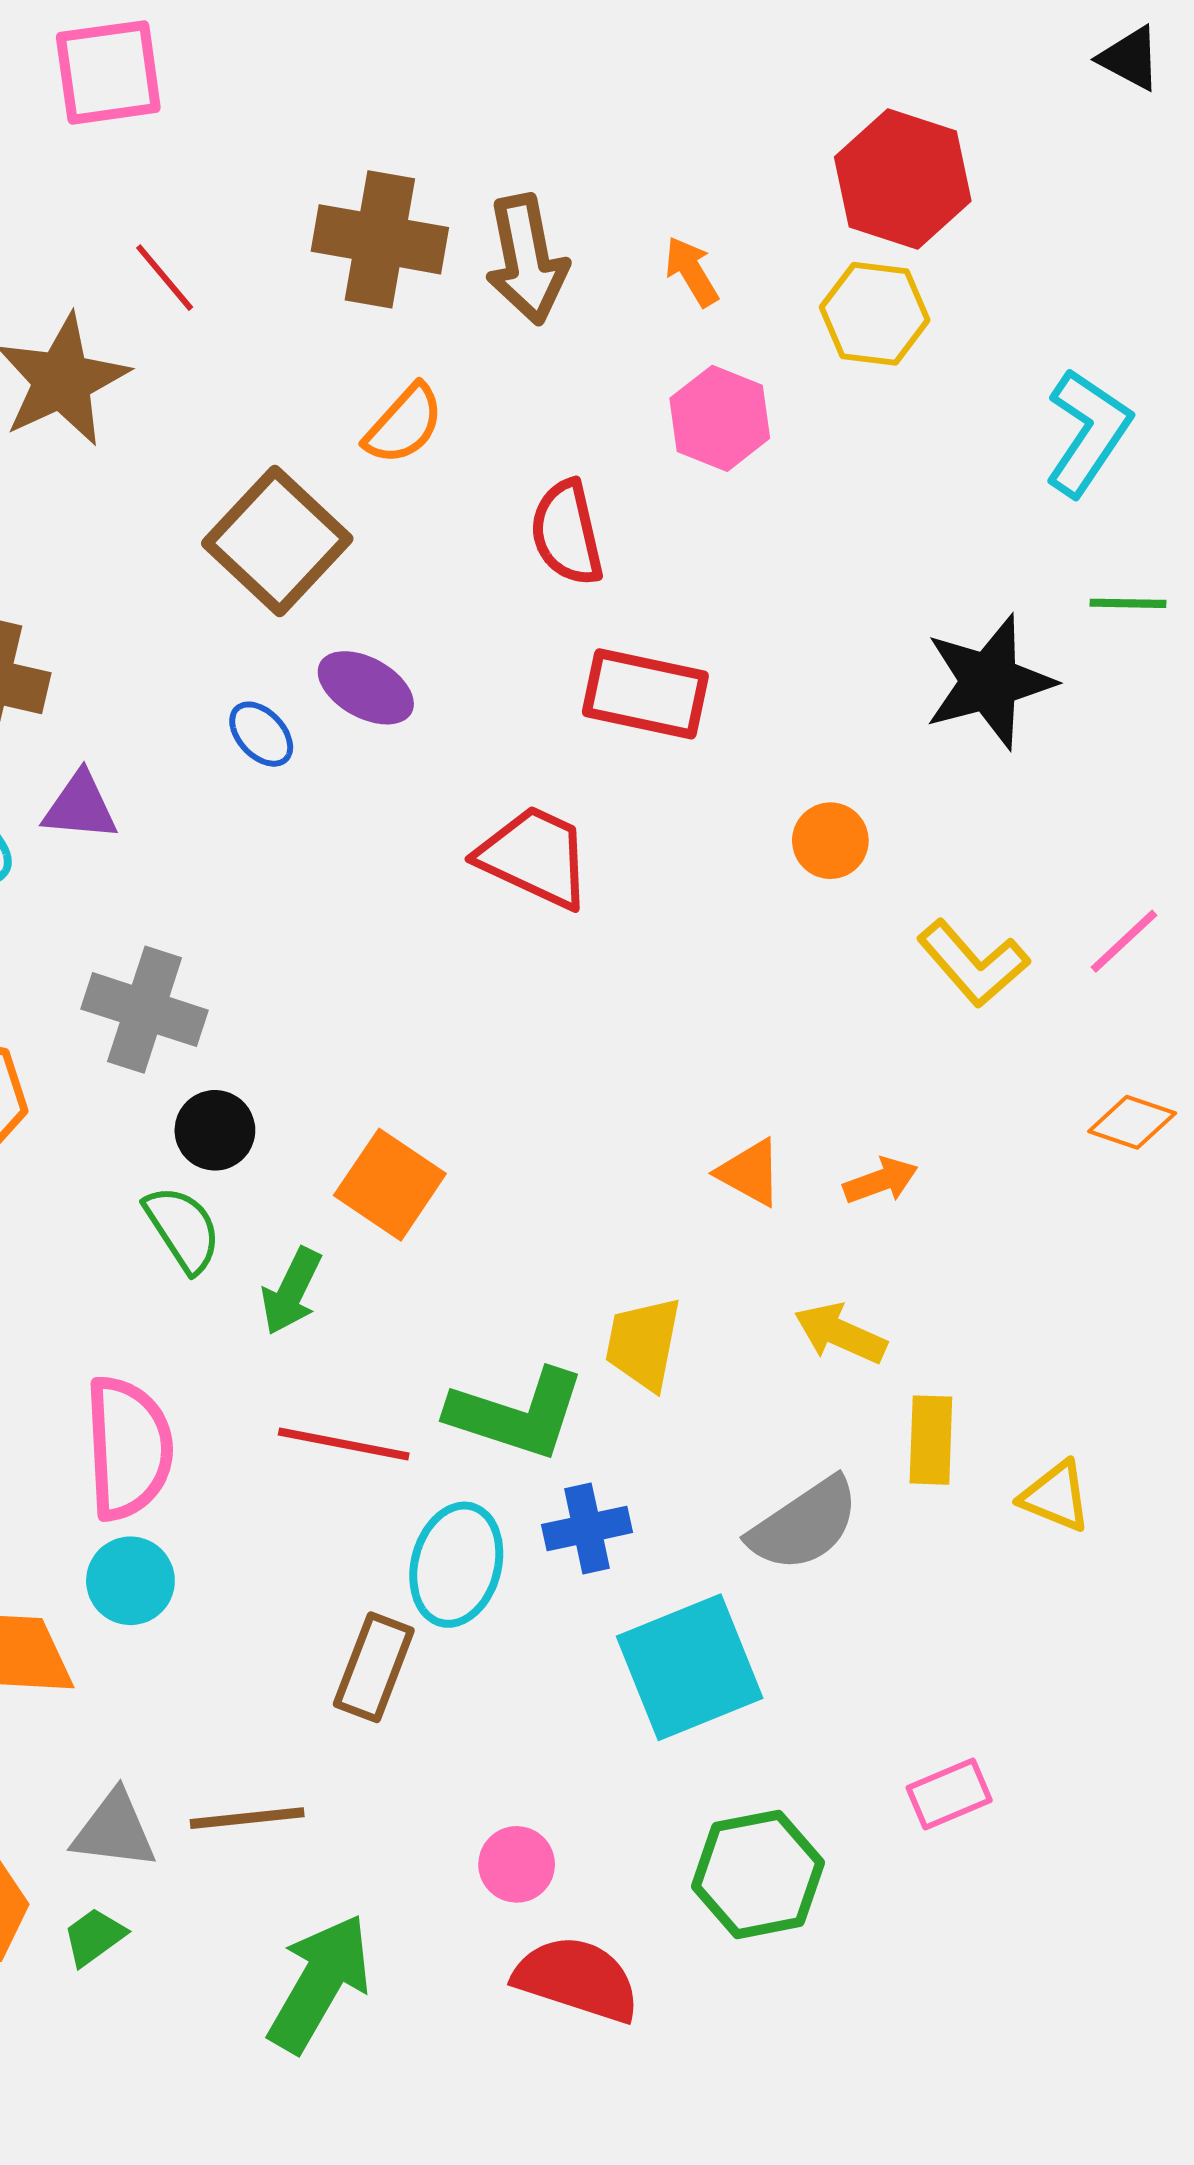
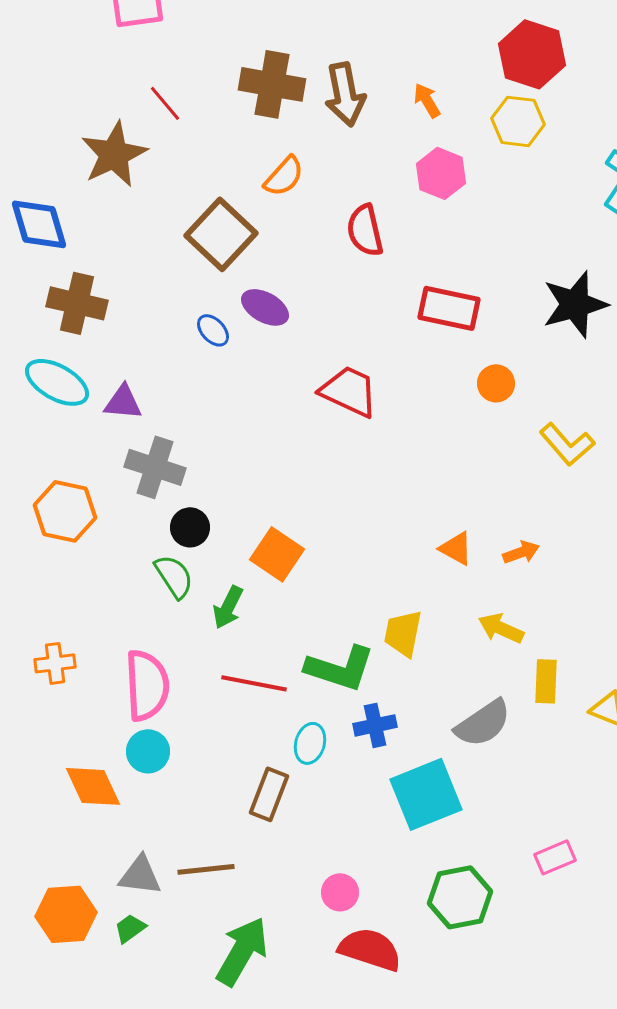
red rectangle: (645, 694) -> (449, 308), moved
purple triangle: (80, 806) -> (123, 402), moved
cyan ellipse: (456, 1565) -> (310, 743), size x0.7

